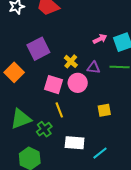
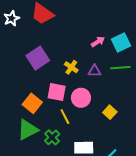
orange square: (14, 72) -> (32, 103), moved
pink circle: (78, 83) -> (81, 98), moved
yellow square: (104, 110) -> (110, 112), turned -32

